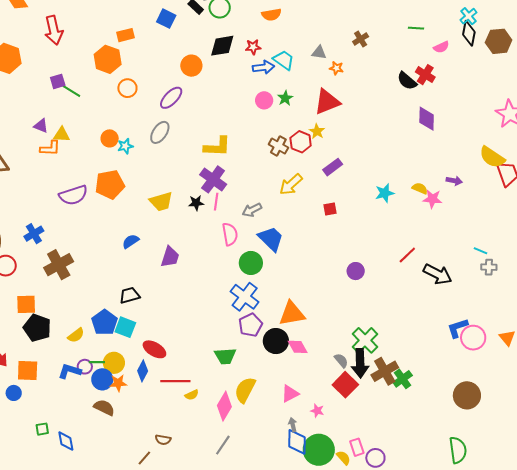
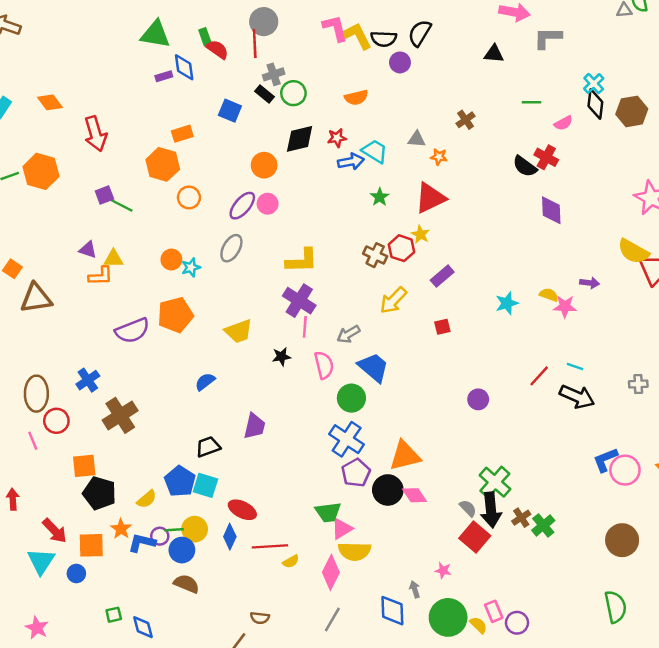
pink circle: (264, 100) -> (268, 204), moved
black star: (196, 203) -> (281, 357), moved
cyan line: (481, 251) -> (575, 366), moved
purple trapezoid: (170, 257) -> (254, 426), moved
brown cross: (385, 371) -> (521, 518), size x0.6
orange star: (118, 383) -> (121, 529), moved, turned -30
yellow semicircle: (245, 390) -> (355, 551), turned -112
pink triangle: (290, 394) -> (342, 529), moved
blue diamond: (297, 442) -> (392, 611), moved

